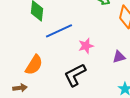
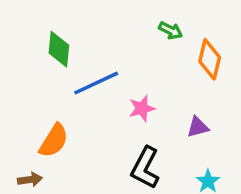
black L-shape: (75, 75) -> (145, 168), moved, turned -35

